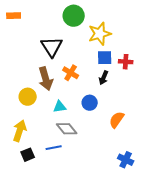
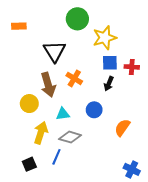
orange rectangle: (14, 16) -> (19, 26), moved
gray diamond: (67, 129) -> (70, 137), turned -35
yellow arrow: (20, 131) -> (41, 133), moved
blue line: (54, 148) -> (56, 157), turned -56

